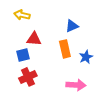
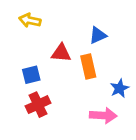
red triangle: (34, 39) -> (61, 53), moved
blue star: (86, 57) -> (120, 88), moved

